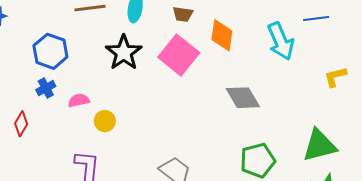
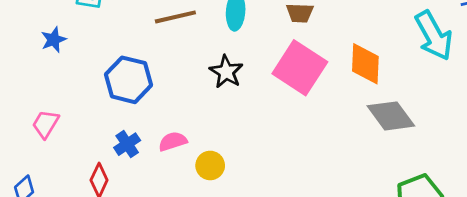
orange diamond: (222, 35) -> (365, 64), moved
black star: (124, 53) -> (226, 72), size x0.7
blue cross: (46, 88) -> (127, 144), moved

